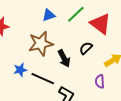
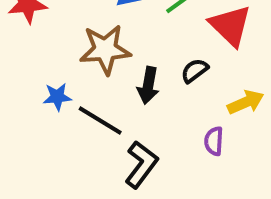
black arrow: (64, 58) -> (148, 85), turned 30

